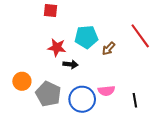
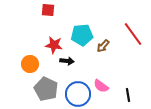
orange circle: (22, 81) -> (30, 64), moved
pink semicircle: (106, 91) -> (101, 86), turned 42

